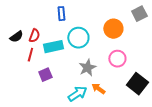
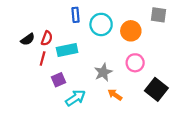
gray square: (139, 14) -> (159, 15), turned 35
cyan circle: (78, 38) -> (101, 24), moved
cyan arrow: (77, 94) -> (76, 98), moved

